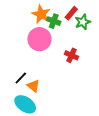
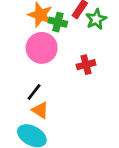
red cross: (71, 55) -> (86, 65), turned -32
black line: (21, 78) -> (34, 92), moved

